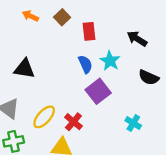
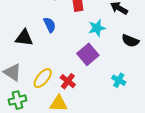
cyan star: (110, 61) -> (97, 28), turned 30
blue semicircle: (85, 64) -> (50, 25), moved

